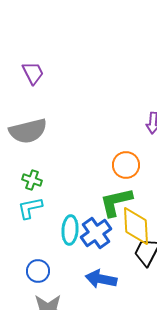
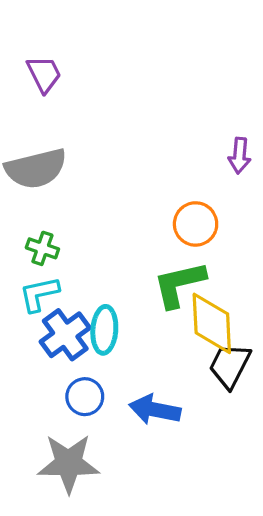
blue cross: (96, 233) -> (65, 335), moved
blue circle: (38, 271) -> (85, 397), moved

